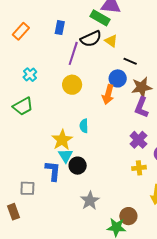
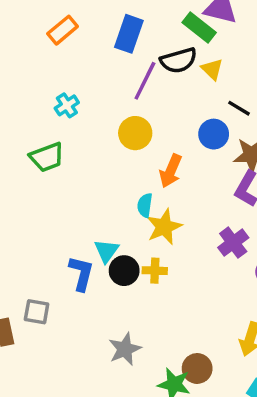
blue rectangle: (60, 28) -> (129, 34), size x1.5
orange arrow: (108, 94) -> (171, 171), moved
yellow star: (62, 140) -> (164, 227), moved
yellow cross: (139, 168) -> (155, 271), moved
gray square: (27, 188) -> (37, 312), moved
gray star: (90, 201) -> (125, 349), moved

